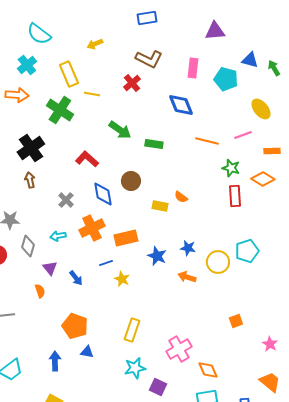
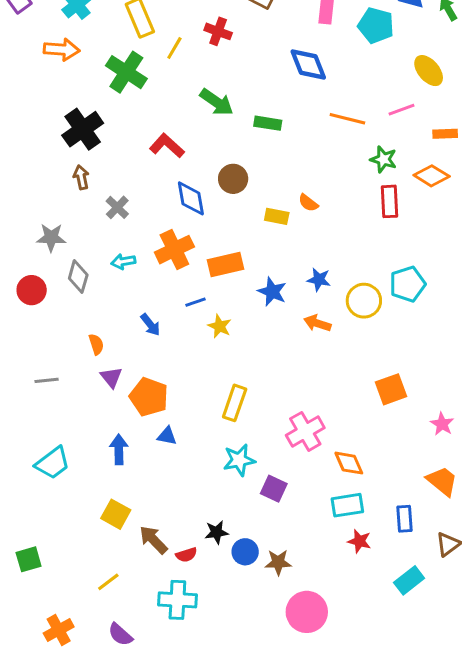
red cross: (132, 83) -> (218, 31), moved, turned -30
yellow line: (92, 94) -> (174, 48), turned -70
gray cross: (66, 200) -> (117, 207), moved
purple triangle: (50, 268) -> (111, 377), moved
orange square: (236, 321) -> (391, 389), size x1.5

